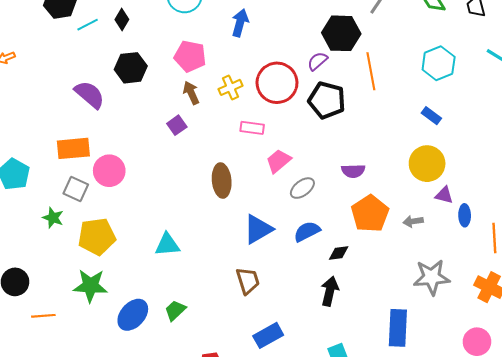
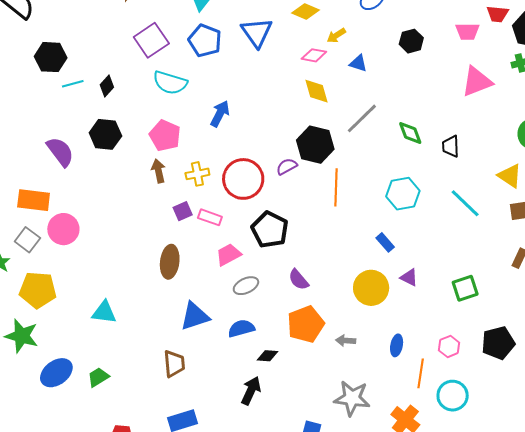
black pentagon: (327, 100) -> (270, 230), moved
purple square: (177, 125) -> (183, 211), moved
purple semicircle: (353, 171) -> (298, 280), turned 40
purple triangle: (444, 195) -> (409, 278), moved

